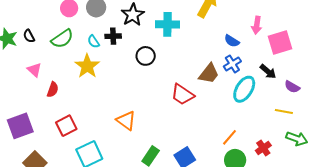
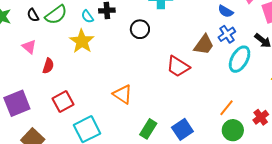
black semicircle: (29, 36) -> (33, 15), moved

